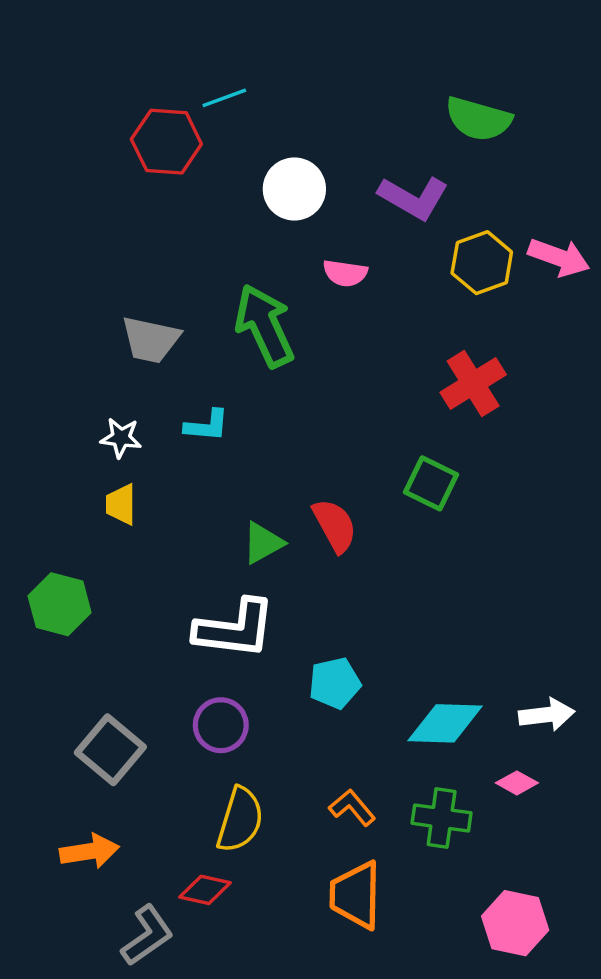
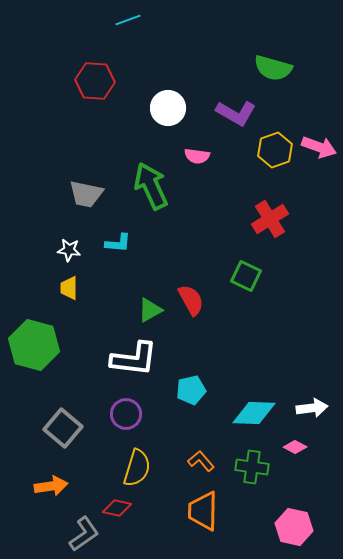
cyan line: (224, 98) -> (128, 20), moved
green hexagon: (60, 604) -> (34, 345), size x1.4

